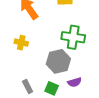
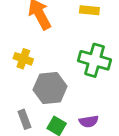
gray hexagon: (58, 61) -> (50, 88), moved

